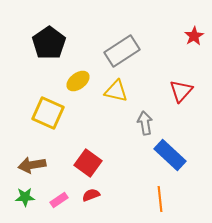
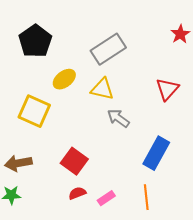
gray arrow: (145, 123) -> (118, 118), moved, turned -45
blue rectangle: (170, 155) -> (156, 153), turned 76
pink rectangle: (59, 200) -> (106, 198), moved

